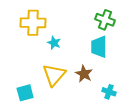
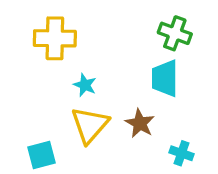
cyan star: (54, 43) -> (85, 85), moved

